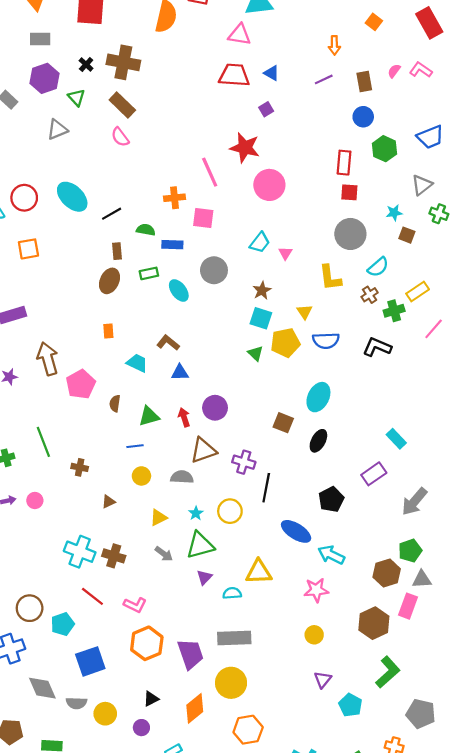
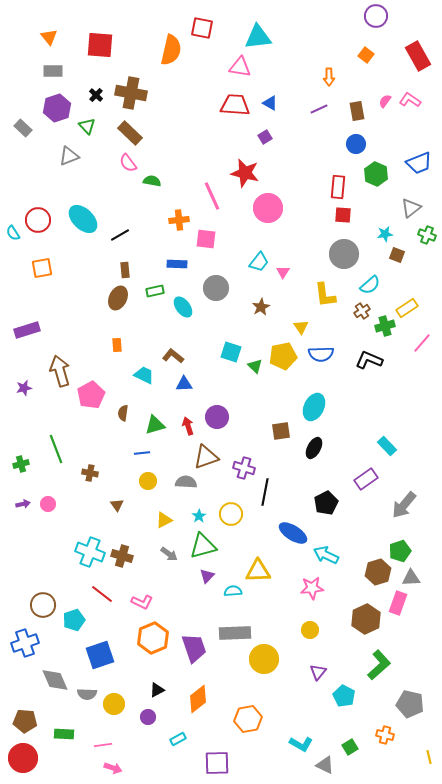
green semicircle: (146, 230) -> (152, 181), moved
cyan square: (261, 318) -> (231, 352), moved
brown square: (283, 423) -> (281, 431), turned -30
brown triangle: (108, 502) -> (117, 505), turned -40
yellow circle: (231, 683) -> (264, 659), moved

